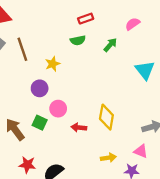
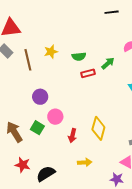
red rectangle: (86, 19) -> (88, 73), moved
yellow star: (53, 64) -> (51, 52), moved
red arrow: (79, 128) -> (72, 135), turned -88
yellow arrow: (108, 158) -> (85, 162), moved

